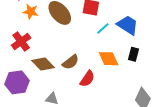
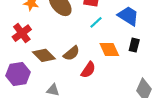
cyan line: (103, 28) -> (96, 22), moved

